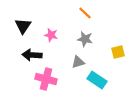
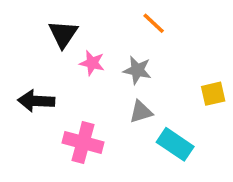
black triangle: (23, 26) -> (63, 34), moved
gray star: (85, 39) -> (137, 70), moved
black arrow: (32, 55) -> (36, 101), moved

